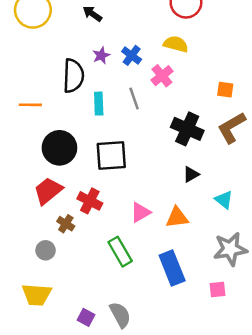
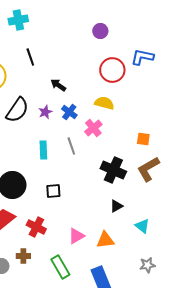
black arrow: (92, 14) -> (58, 85), moved
black semicircle: (73, 76) -> (17, 110), moved, turned 32
black square: (111, 155) -> (53, 191), size x0.6
brown cross: (66, 224) -> (23, 256), moved, turned -32
gray star: (230, 249) -> (147, 265), size x0.6

